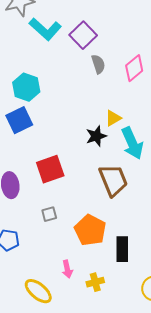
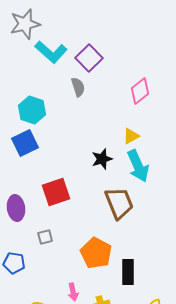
gray semicircle: (98, 64) -> (78, 87), moved
yellow triangle: (113, 118) -> (131, 136), moved
gray square: (49, 214) -> (45, 237), moved

